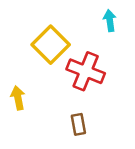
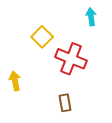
yellow square: (51, 45) -> (42, 37), size x0.7

